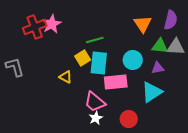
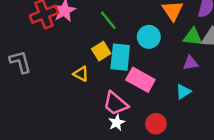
green line: (95, 40) -> (108, 20), moved, turned 66
cyan circle: (133, 60) -> (149, 37), moved
pink rectangle: (116, 82) -> (140, 80), turned 35
cyan triangle: (152, 92) -> (183, 92), size x0.6

